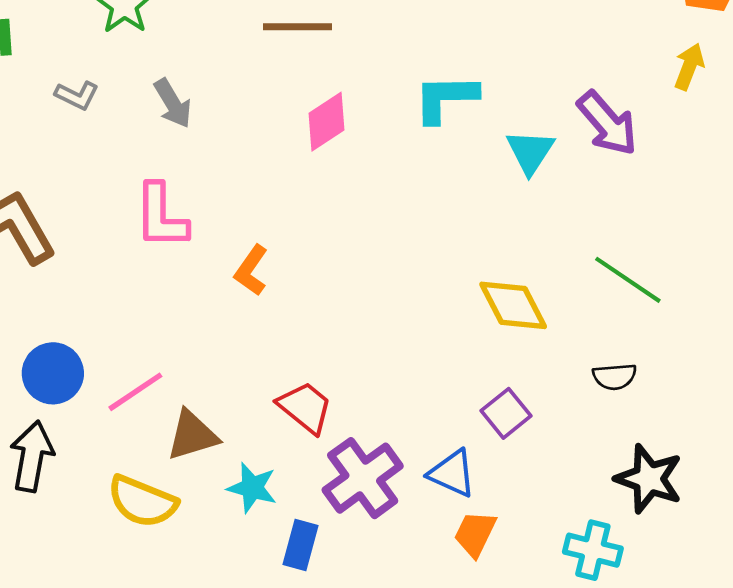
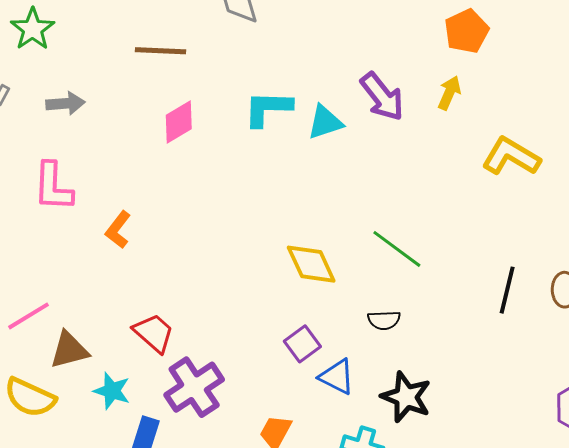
gray arrow: (173, 103) -> (65, 103), turned -66
purple arrow: (607, 123) -> (382, 97), moved
cyan triangle: (530, 152) -> (325, 122), moved, turned 36
blue triangle: (452, 473) -> (337, 377), moved

